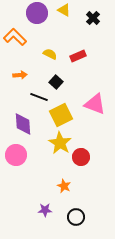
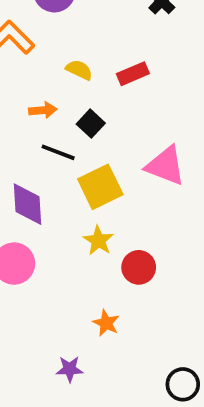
orange arrow: (20, 75) -> (43, 110), moved
yellow star: (60, 143) -> (98, 241), size x0.7
black circle: (76, 217) -> (183, 384), moved

